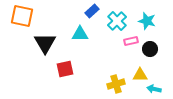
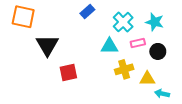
blue rectangle: (92, 11) -> (87, 11), moved
cyan triangle: (80, 34) -> (109, 46), moved
yellow cross: (116, 84) -> (124, 69), moved

